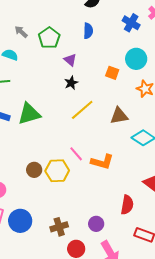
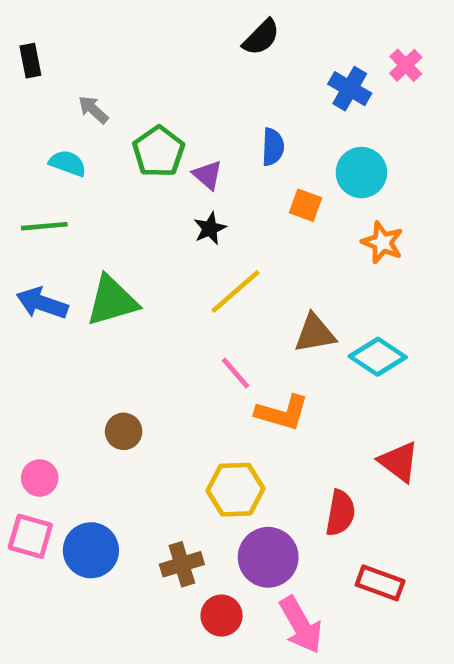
blue semicircle: (88, 31) -> (273, 147), moved
green pentagon: (49, 38) -> (159, 152), moved
brown triangle: (119, 116) -> (315, 333), moved
pink line: (76, 154) -> (236, 373), moved
yellow hexagon: (57, 171) -> (236, 490), moved
purple circle: (96, 224) -> (268, 557), size x1.6

